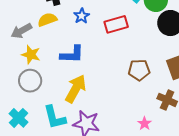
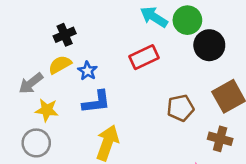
blue star: (82, 16) -> (88, 71), moved
gray circle: (30, 81) -> (36, 143), moved

